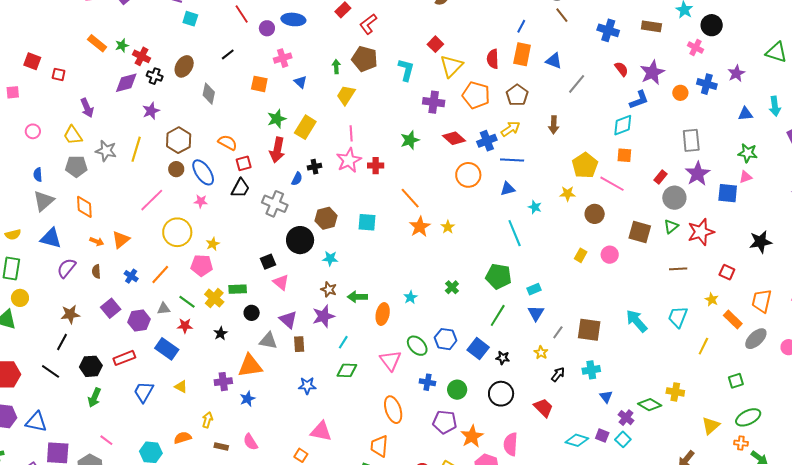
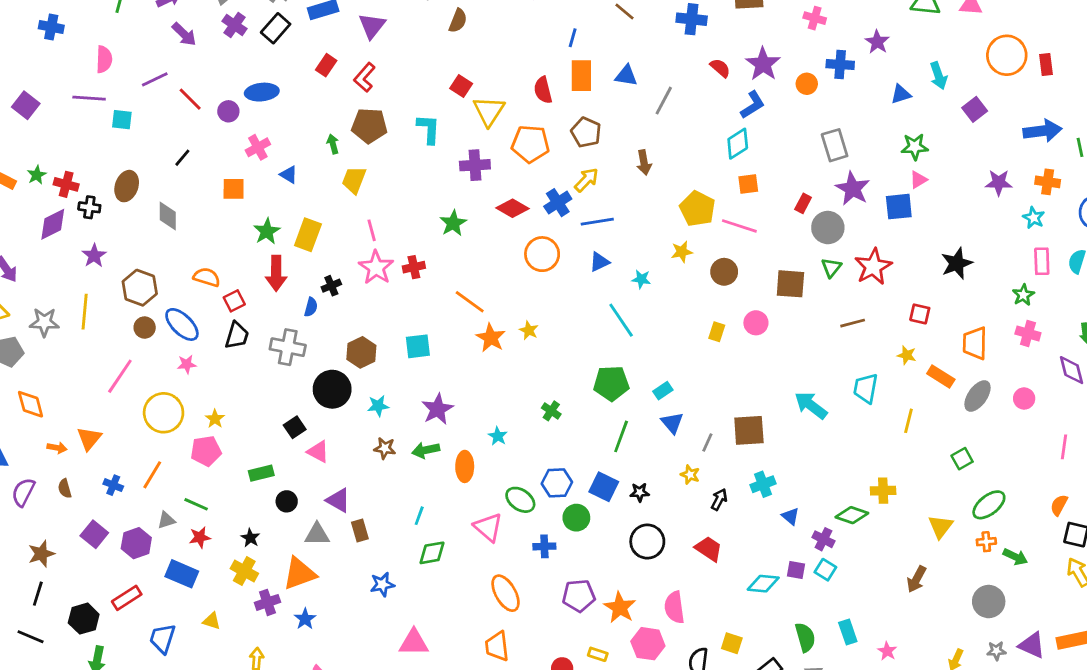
yellow cross: (214, 298) -> (244, 571), moved
purple star: (323, 316) -> (437, 409), moved
green circle: (457, 390) -> (576, 518), moved

